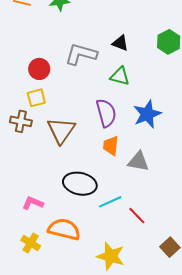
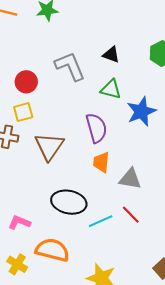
gray L-shape: (81, 54) -> (70, 66), turned 52
blue star: (147, 114) -> (141, 111), moved
red line: (137, 216) -> (131, 215), moved

